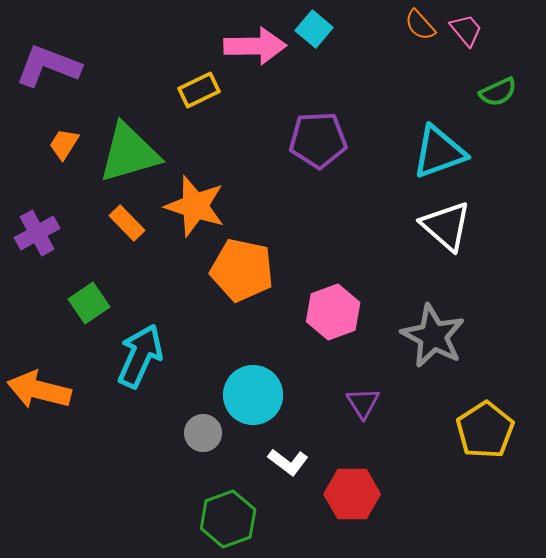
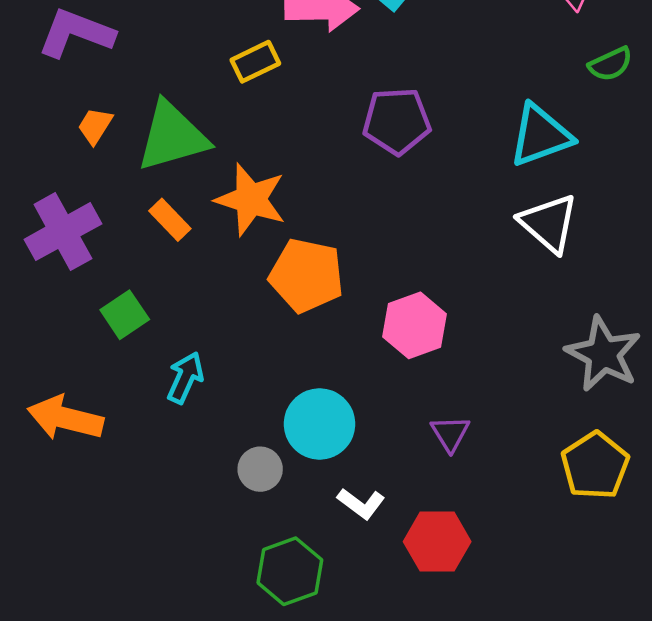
purple cross: (37, 233) -> (63, 232), size x1.4
gray star: (433, 336) -> (603, 354), moved
cyan arrow: (140, 356) -> (185, 378), size x0.7

